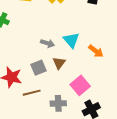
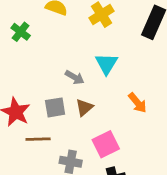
cyan triangle: (71, 40) -> (107, 64), moved

